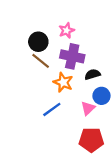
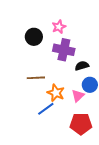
brown line: (41, 61) -> (36, 78), moved, turned -42
orange star: (63, 82) -> (56, 93), moved
blue line: (52, 109) -> (46, 109), moved

